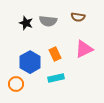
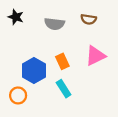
black star: (26, 23) -> (16, 17), moved
cyan rectangle: (56, 78) -> (64, 89), turned 70

